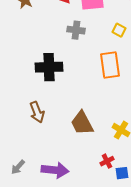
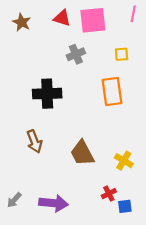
gray cross: (76, 30) -> (76, 54), turned -30
yellow square: (119, 30) -> (122, 54), turned -32

